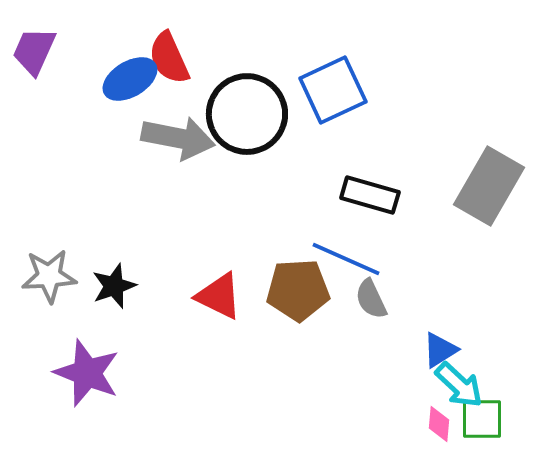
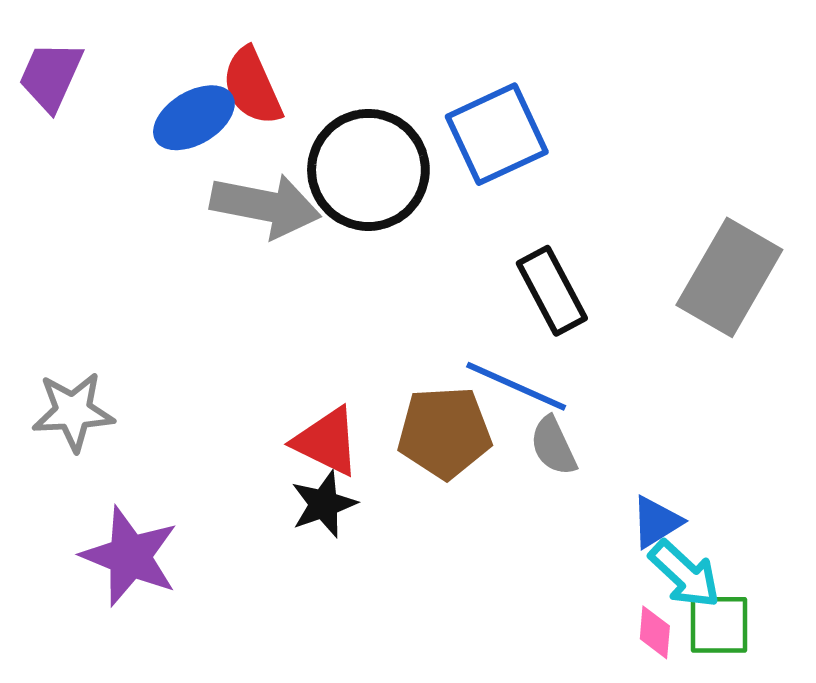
black rectangle: (370, 195) -> (552, 291), turned 46
black star: (114, 286) -> (324, 504), moved

